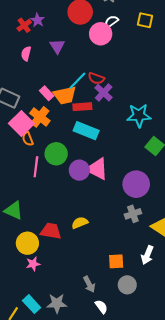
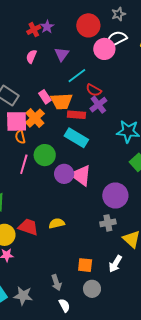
white semicircle: (111, 21) -> (116, 39), size x1.5
cyan line: (77, 81) -> (77, 76), moved
pink square: (21, 123) -> (17, 121), turned 35

